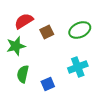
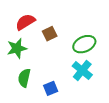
green ellipse: (80, 30) -> (84, 44), moved
cyan cross: (78, 67) -> (82, 70), turned -30

